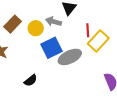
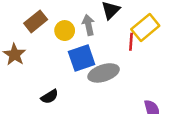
gray arrow: (53, 22) -> (88, 25), turned 56
yellow rectangle: (98, 41) -> (145, 27), moved

